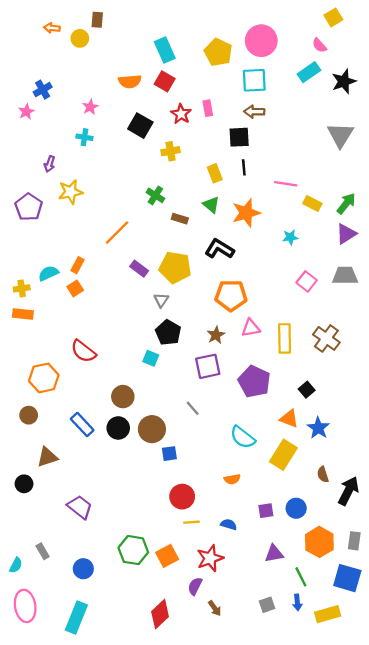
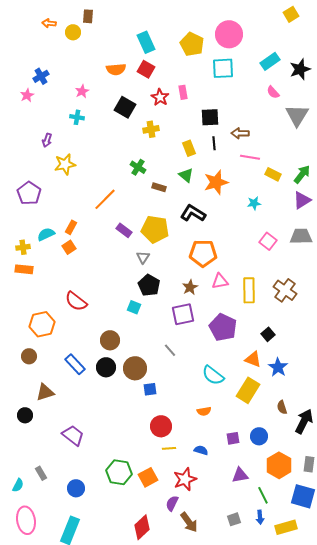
pink semicircle: (319, 45) -> (273, 92), moved
brown arrow: (254, 112) -> (240, 133), moved
purple pentagon: (29, 207) -> (29, 193), moved
brown arrow: (215, 608) -> (189, 522), size x1.5

